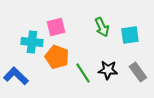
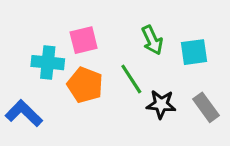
green line: (83, 73) -> (131, 79), moved

